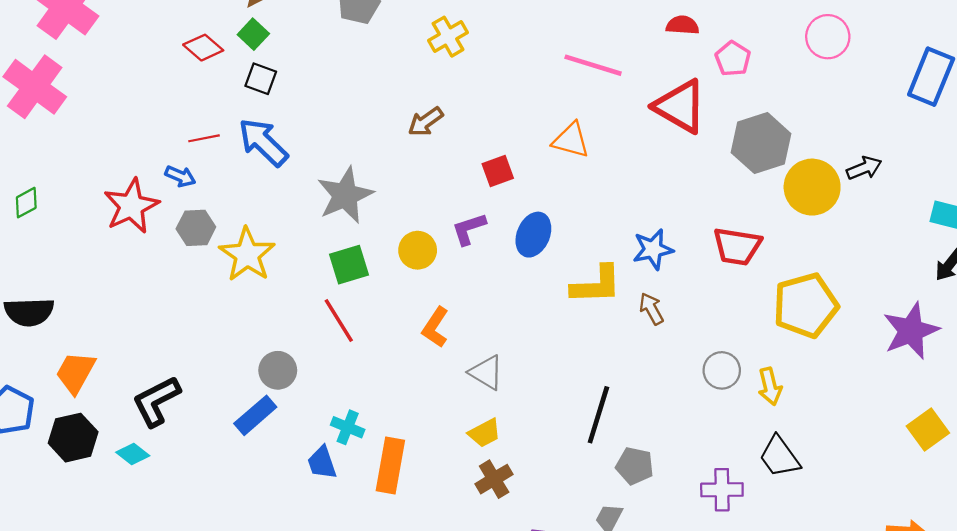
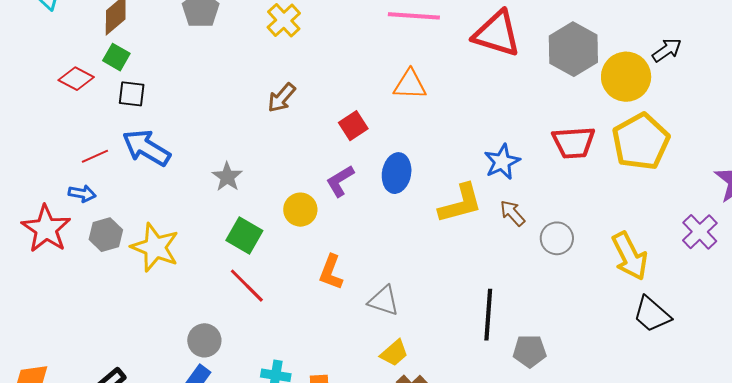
gray star: (345, 195) -> (227, 177), size x0.6
green square: (349, 265) -> (244, 236), turned -30
yellow pentagon: (806, 305) -> (641, 142), moved
gray circle: (722, 370) -> (557, 238), moved
yellow arrow: (770, 386) -> (630, 256), size x1.5
purple cross: (722, 490) -> (700, 232), moved, turned -30

